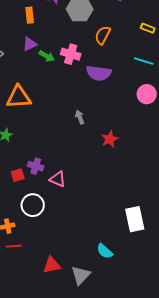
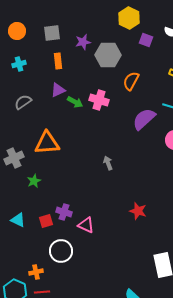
purple semicircle: (99, 73) -> (144, 119), moved, turned 130
red star: (110, 139) -> (138, 211), moved, turned -30

